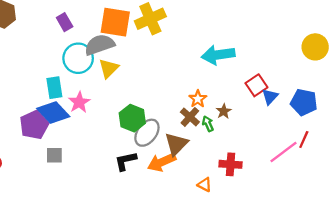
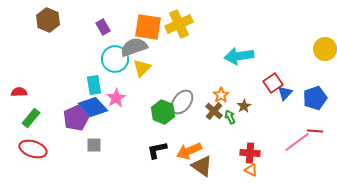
blue pentagon: (304, 102) -> (315, 98), turned -30
gray ellipse: (147, 133) -> (182, 102), moved
red line: (304, 140) -> (315, 131), turned 70
brown triangle: (176, 144) -> (202, 166), moved, turned -40
orange triangle: (205, 185) -> (251, 170), moved

